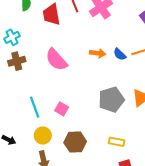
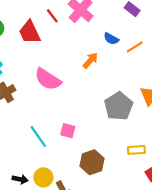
orange arrow: (98, 53) -> (90, 60), turned -42
blue semicircle: (120, 54) -> (111, 39), moved
yellow circle: (43, 136) -> (43, 177), moved

